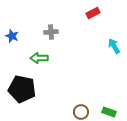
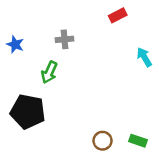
green arrow: (39, 58) -> (49, 72), turned -66

